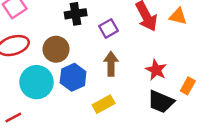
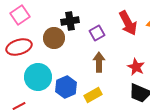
brown circle: (56, 49) -> (54, 38), moved
blue hexagon: (73, 77) -> (66, 87), moved

